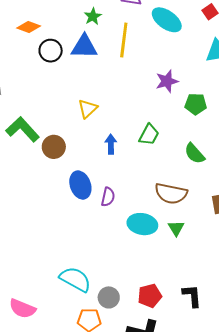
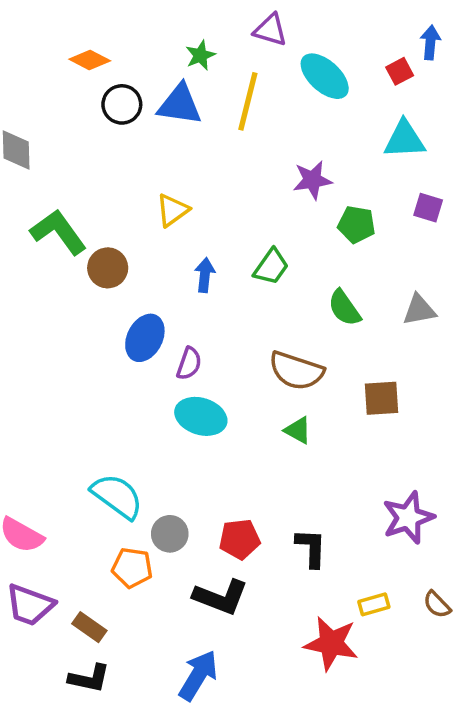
blue ellipse: (80, 185) -> (145, 338), turned 40
cyan ellipse: (142, 224) -> (201, 416), moved
green triangle: (176, 228) -> (298, 430), turned -36

